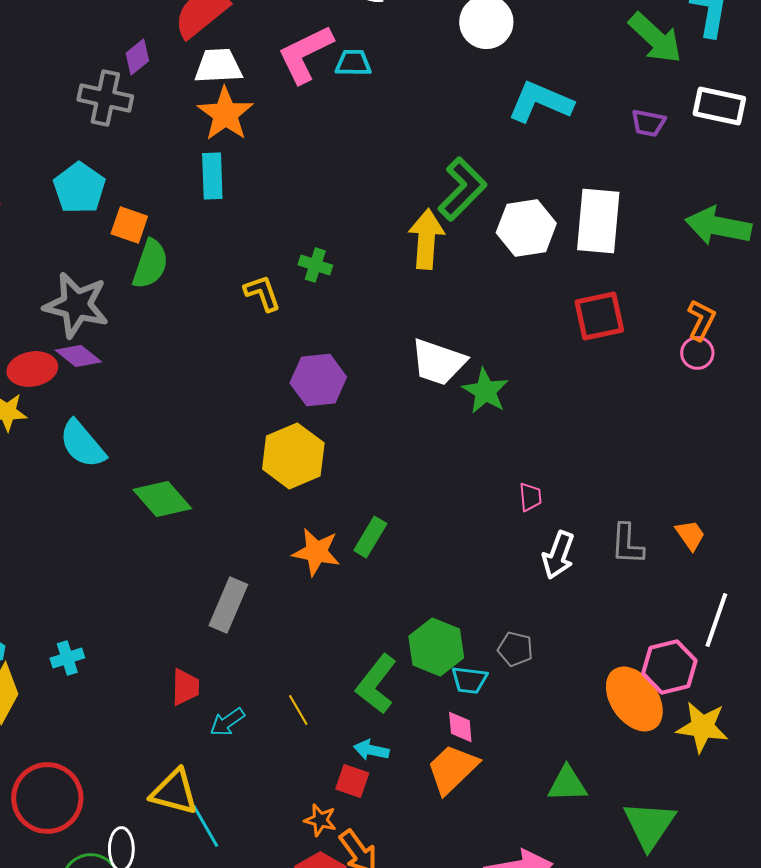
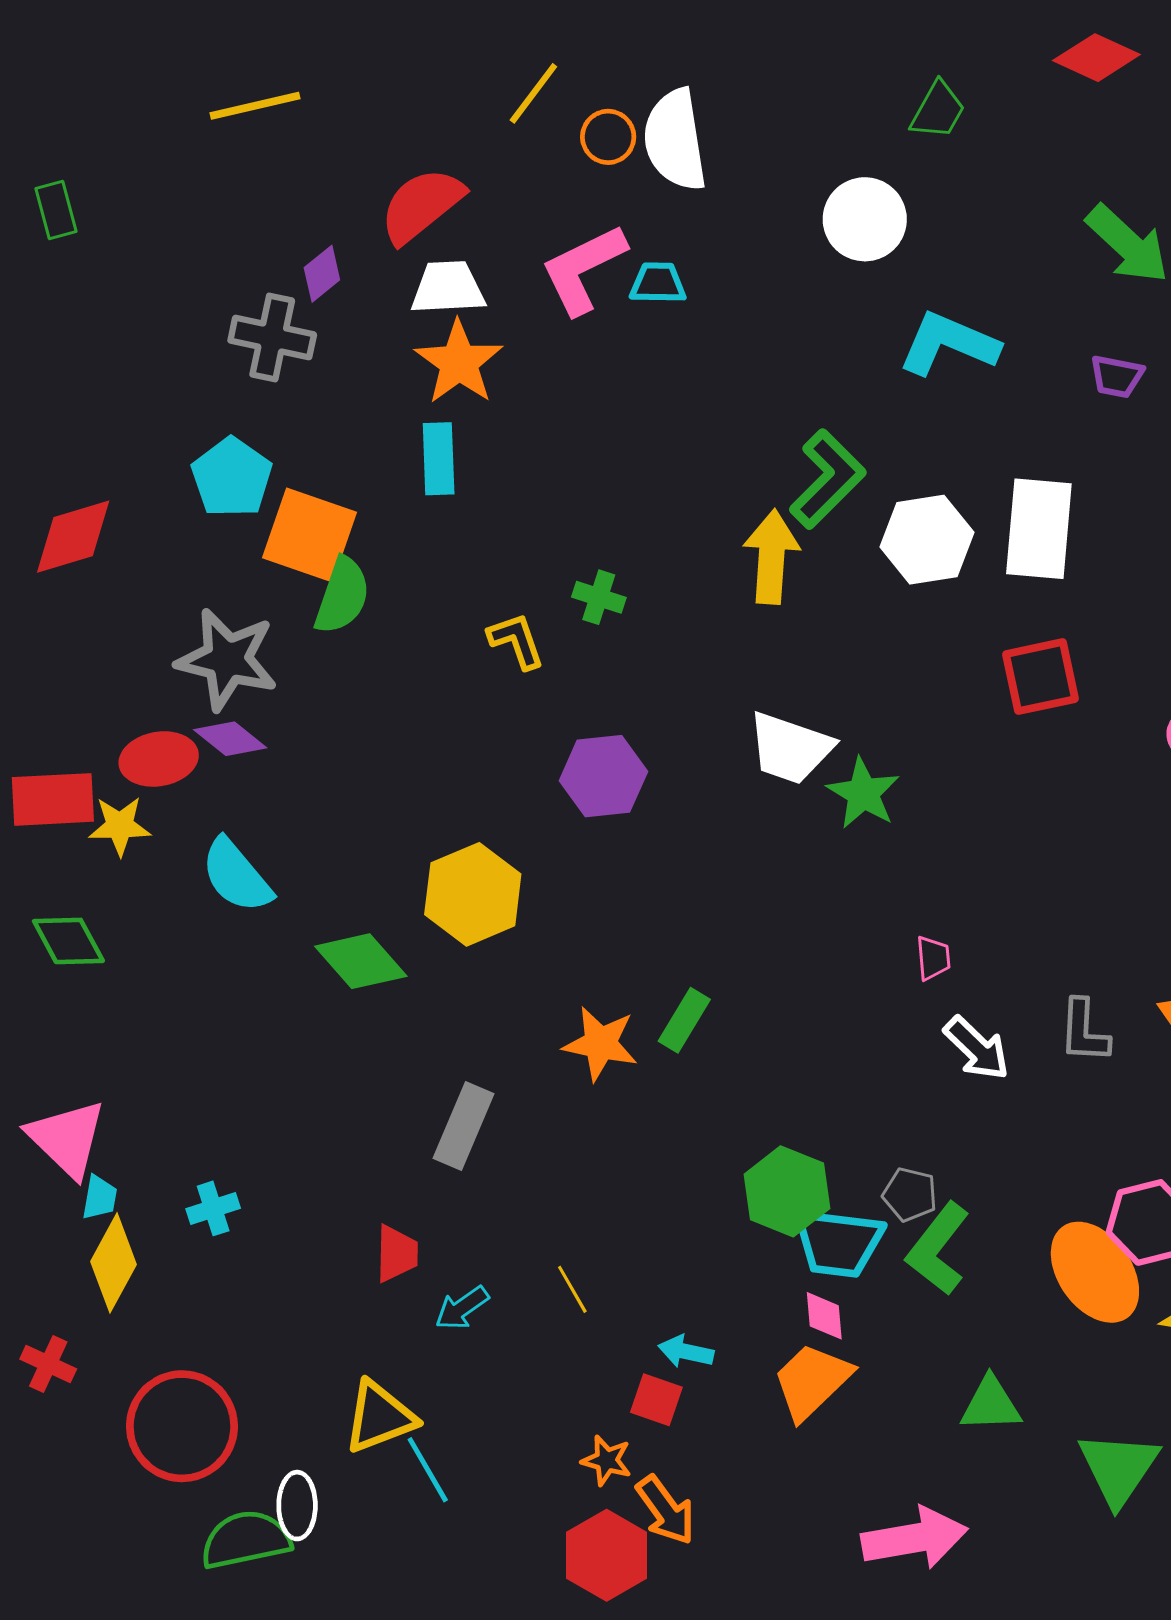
orange square: (129, 225) -> (310, 535), size x1.6
yellow hexagon: (293, 456) -> (473, 894), moved
white arrow: (558, 555) -> (977, 1048), turned -66
cyan trapezoid: (469, 680) -> (838, 1243), size x1.6
green L-shape: (376, 684) -> (938, 1249), moved
yellow triangle: (174, 792) -> (380, 1417), turned -36

